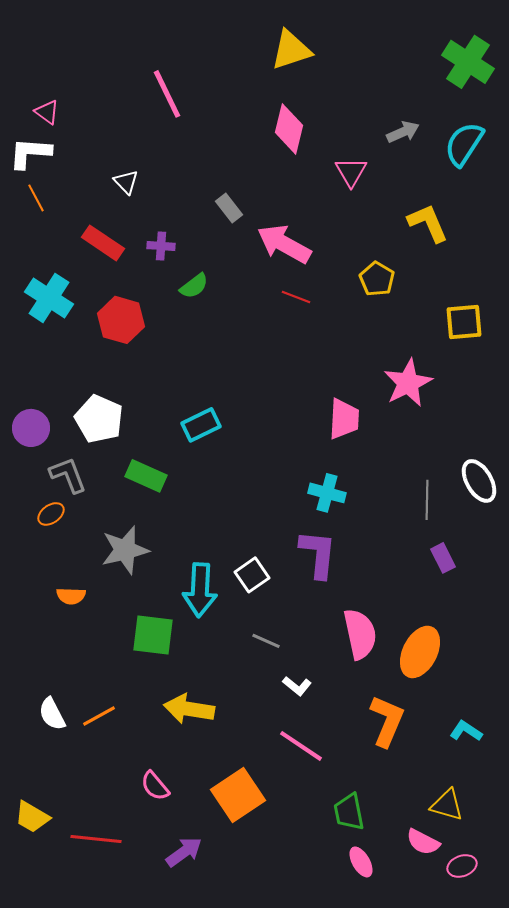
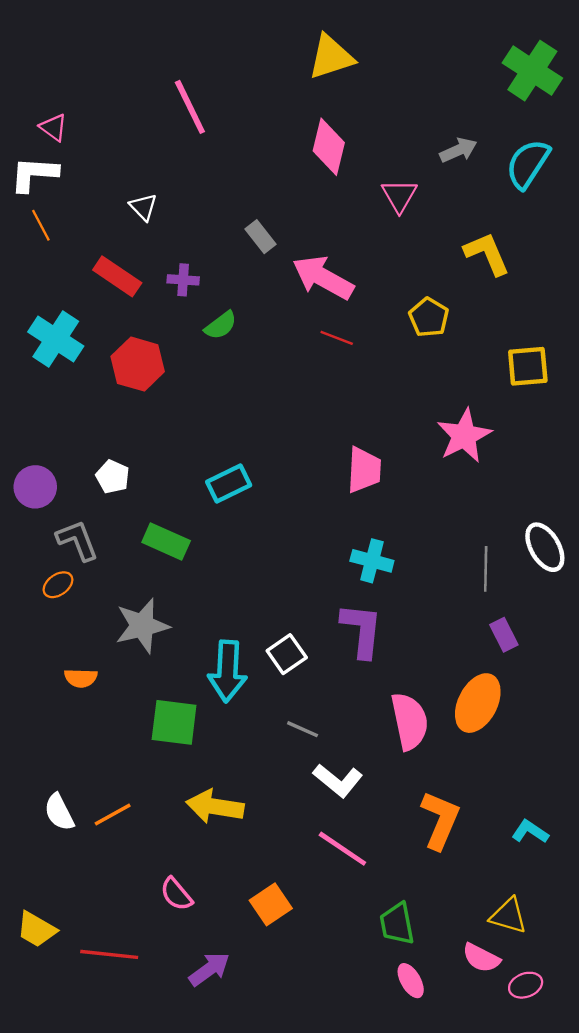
white pentagon: (99, 419) -> (113, 477), size x0.6
pink trapezoid: (344, 419) -> (364, 470), moved
orange ellipse: (420, 652) -> (478, 703), moved
white L-shape: (297, 686) -> (338, 780), size x1.5
orange square: (238, 795) -> (271, 904), size x0.7

